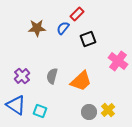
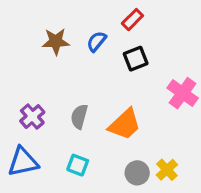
red rectangle: (77, 14) -> (132, 20), moved
blue triangle: (16, 105) -> (23, 162), turned -45
cyan square: (40, 111) -> (78, 165), moved

